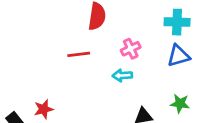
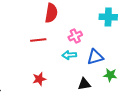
blue triangle: (178, 56) -> (95, 57), moved
red star: (44, 109) -> (39, 79), moved

